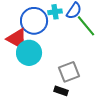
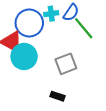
gray square: (69, 72) -> (66, 64), moved

